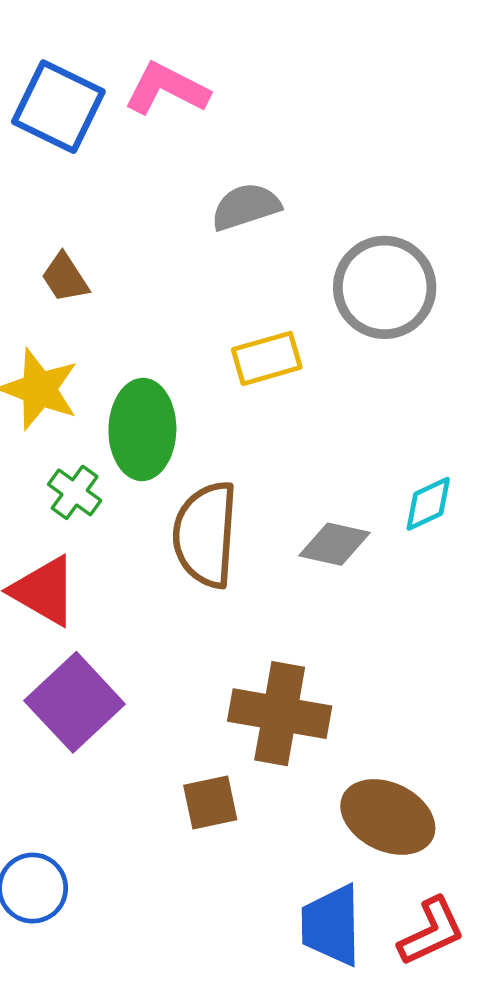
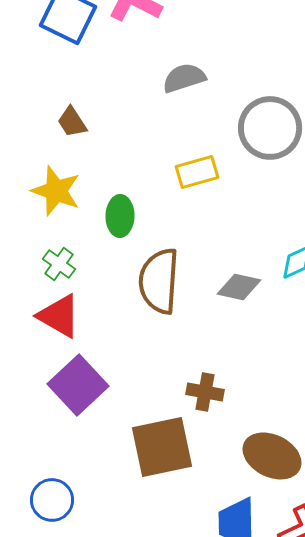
green ellipse: (142, 429) -> (120, 216), size x0.7
green cross: (75, 492) -> (59, 264), moved
brown cross: (280, 714) -> (205, 392), size x0.6
brown square: (210, 802) -> (162, 447), size x1.8

